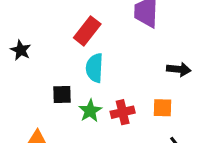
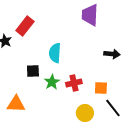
red rectangle: (87, 31) -> (25, 26), moved
orange square: (163, 108) -> (101, 88), moved

